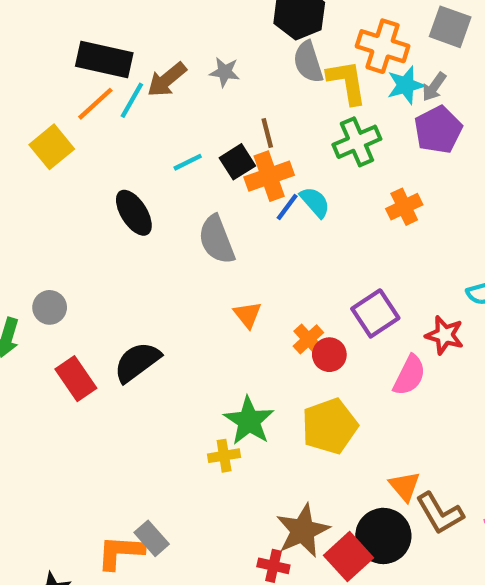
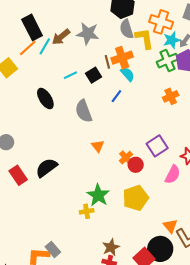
black rectangle: (104, 60) -> (32, 27), turned 50
gray star: (225, 72) -> (88, 33), size x1.6
green cross: (357, 142) -> (167, 61), moved
orange cross: (269, 176) -> (122, 58), moved
cyan semicircle: (315, 202) -> (128, 74), moved
brown star: (303, 531) -> (111, 247), moved, size x0.7

